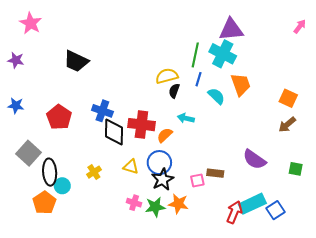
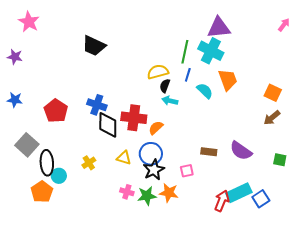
black trapezoid: (76, 61) -> (94, 46), moved
cyan arrow: (186, 118) -> (170, 101), moved
brown rectangle: (215, 173) -> (209, 152), moved

